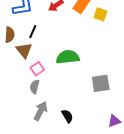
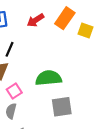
gray square: (101, 83) -> (62, 107), moved

